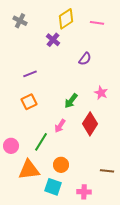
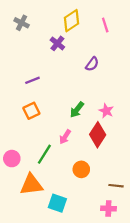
pink line: (97, 23) -> (105, 25), turned 64
pink star: (101, 93) -> (106, 111), moved
orange circle: (61, 165) -> (81, 169), moved
pink cross: (84, 192) -> (108, 208), moved

